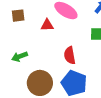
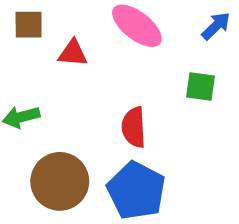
red triangle: (47, 25) -> (73, 53), moved

